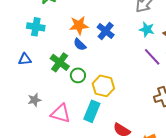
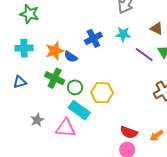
orange star: (79, 25) -> (55, 51), moved
cyan star: (147, 29) -> (123, 34), moved
blue cross: (106, 31) -> (93, 38), turned 36
cyan rectangle: (92, 111) -> (79, 110), moved, turned -65

